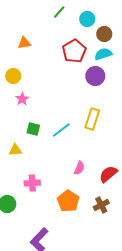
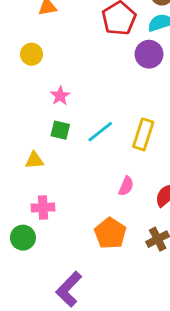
pink star: (22, 99) -> (60, 96), moved
yellow rectangle: (92, 119) -> (143, 134), moved
pink cross: (32, 183) -> (43, 208), moved

